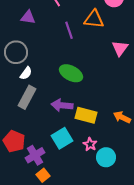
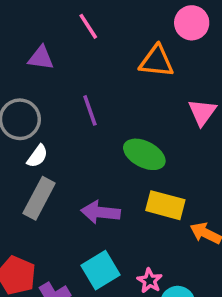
purple line: (69, 30) -> (90, 110), moved
green ellipse: (71, 73) -> (144, 154), moved
yellow rectangle: (86, 115) -> (165, 205), moved

